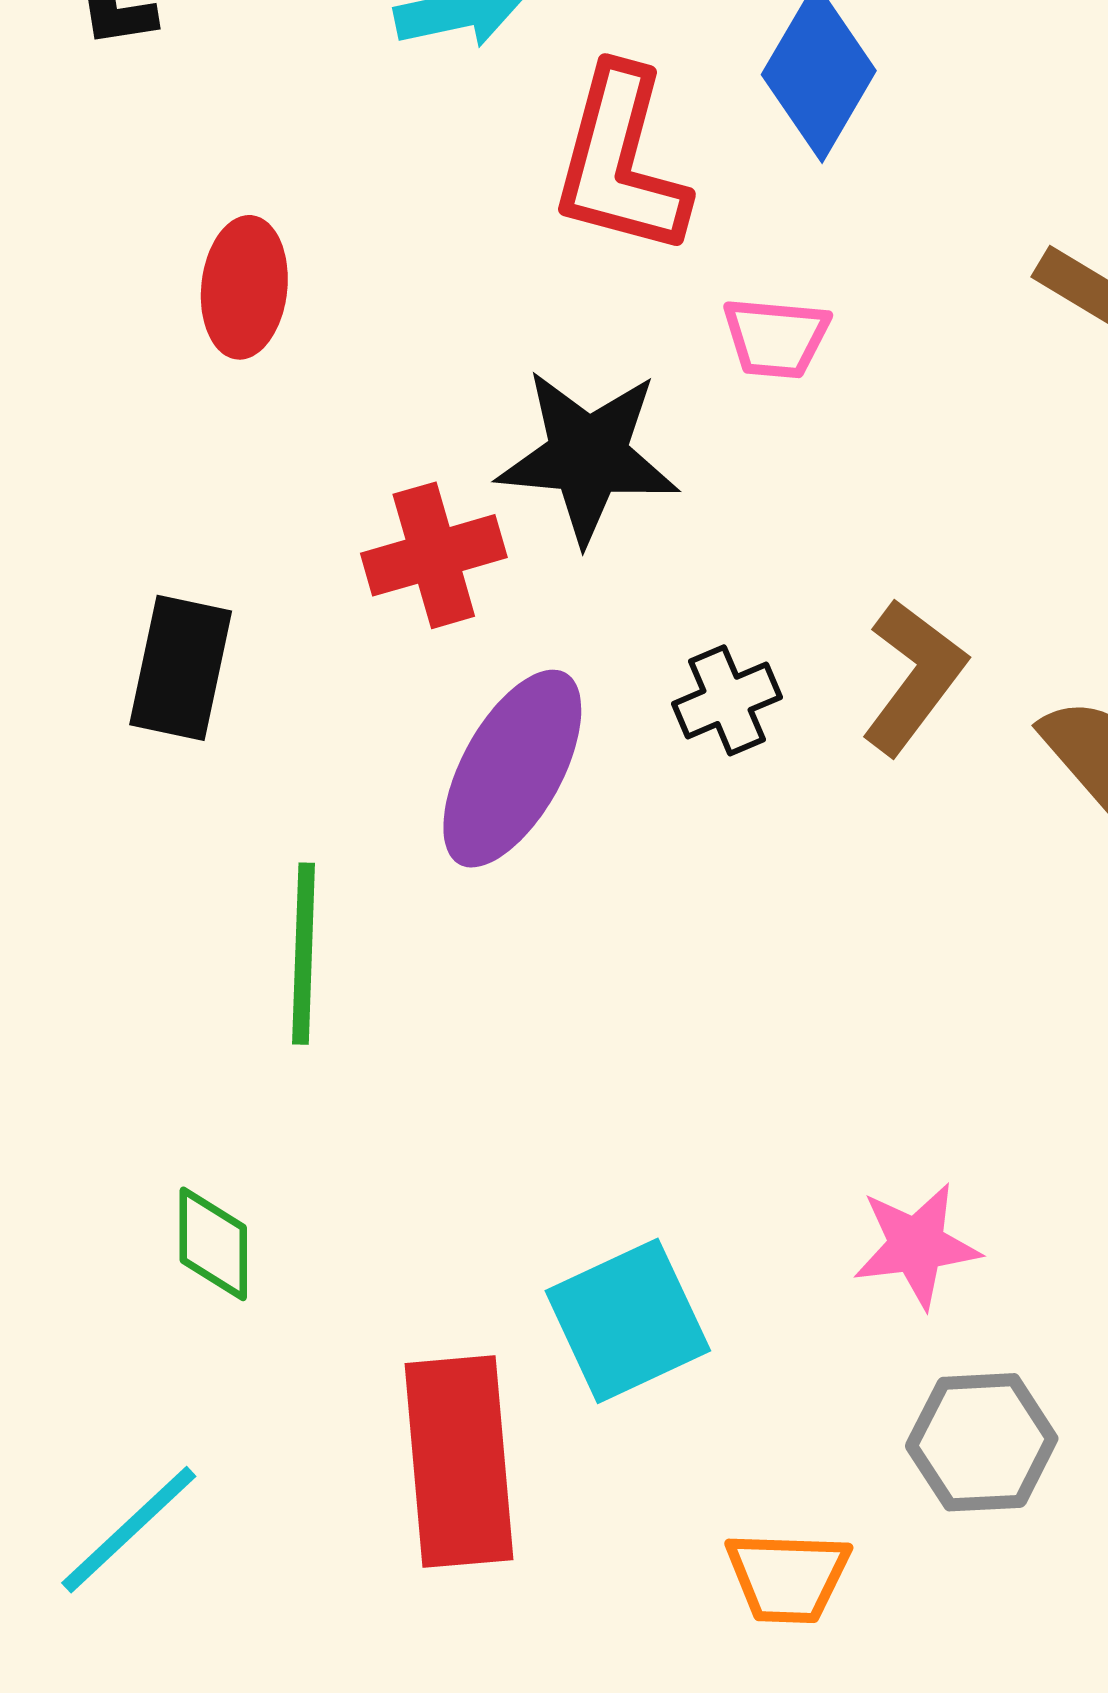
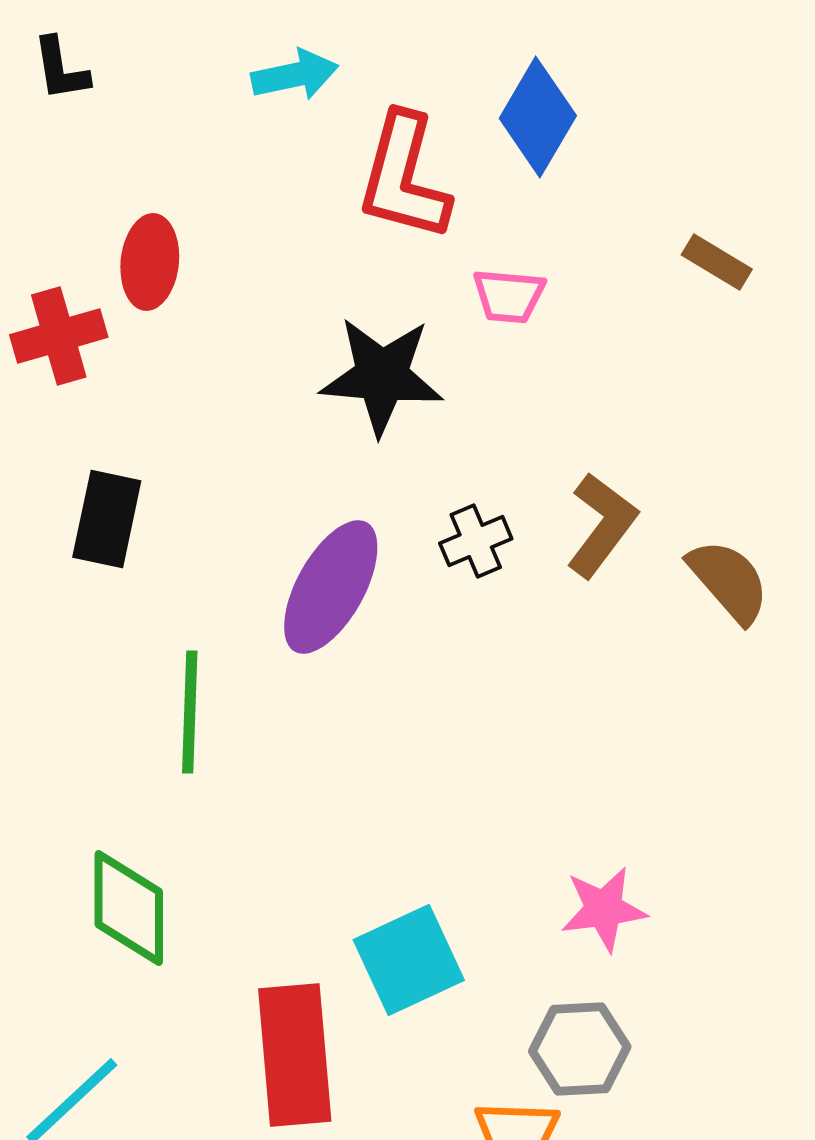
red cross: (434, 555) -> (59, 336), moved
green diamond: (213, 1244) -> (129, 908), size x1.5
gray hexagon: (982, 1442) -> (580, 1049), moved

